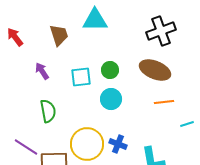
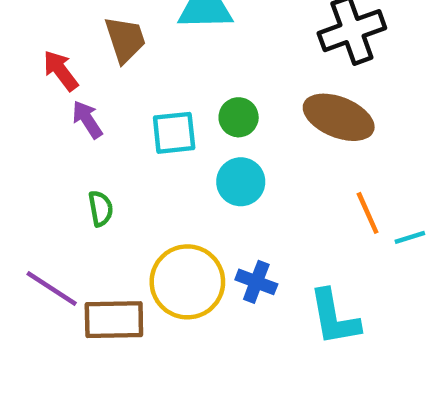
red arrow: (15, 37) -> (61, 71), moved
orange line: (164, 102) -> (368, 213), moved, turned 72
green semicircle: (48, 111) -> (101, 208), size x0.7

